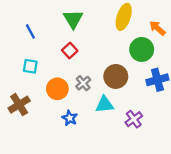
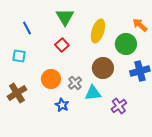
yellow ellipse: (124, 17) -> (98, 31), moved
cyan square: (30, 66) -> (19, 56), moved
gray cross: (83, 83) -> (75, 83), moved

